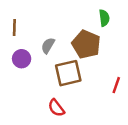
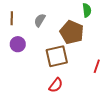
gray semicircle: (48, 46) -> (40, 20), moved
red semicircle: (56, 108) -> (56, 85), moved, turned -105

